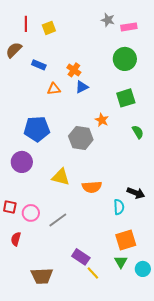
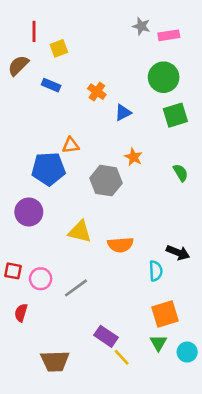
yellow square: (49, 28) -> (59, 48), moved
blue triangle: (82, 87) -> (123, 113), moved
orange triangle: (54, 89) -> (71, 145), moved
green square: (126, 98) -> (175, 115), moved

